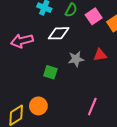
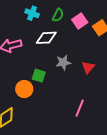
red triangle: (100, 55) -> (88, 67), moved, turned -40
orange circle: (38, 106) -> (24, 89), moved

